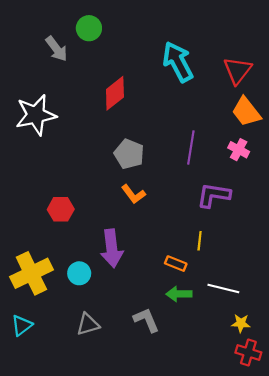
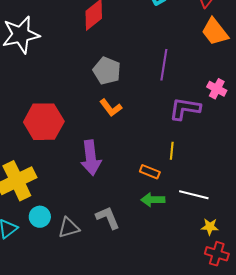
pink cross: (239, 150) -> (217, 89), moved
red hexagon: (61, 209) -> (44, 122), size x1.6
cyan circle: (79, 273) -> (40, 217), moved
gray L-shape: (146, 320) -> (108, 218), moved

